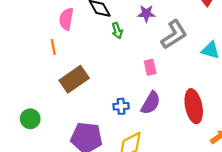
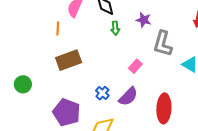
gray L-shape: (174, 35) -> (163, 44), turned 124
pink rectangle: (150, 67) -> (135, 66), turned 40
blue cross: (121, 106) -> (102, 93), turned 32

